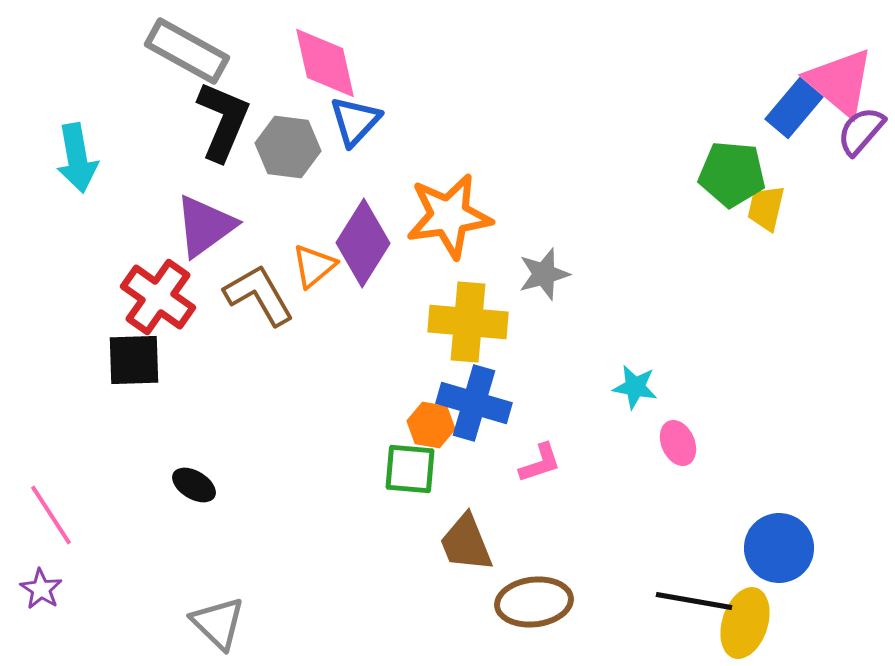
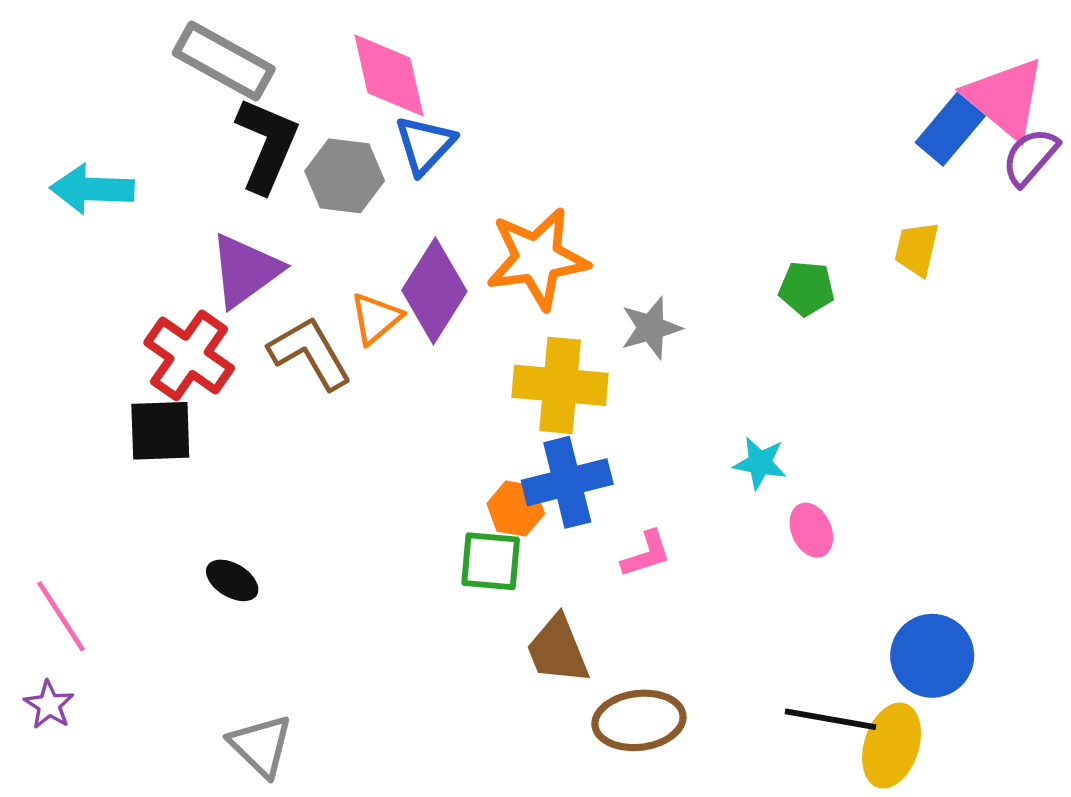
cyan arrow: (77, 158) -> (92, 189), turned 102
green pentagon: (732, 174) -> (807, 288), moved, size x0.7
blue cross: (474, 403) -> (567, 482), turned -30

